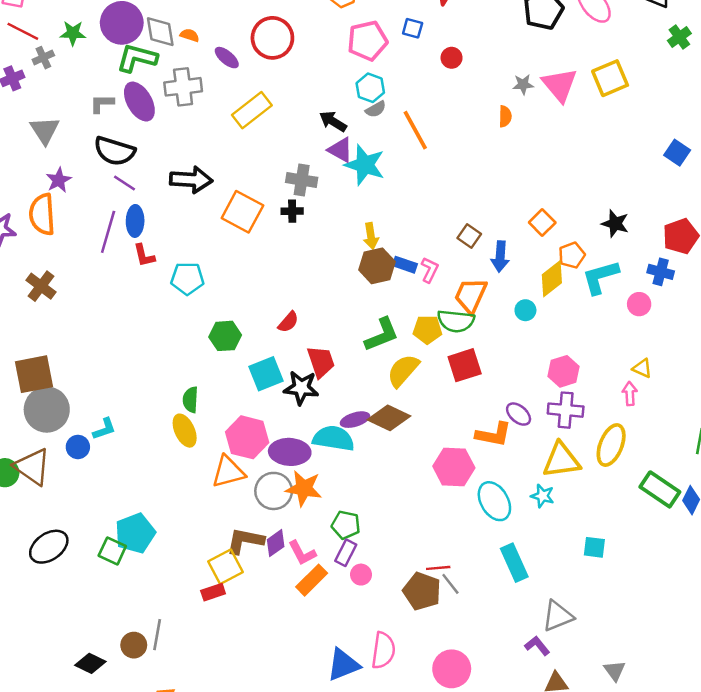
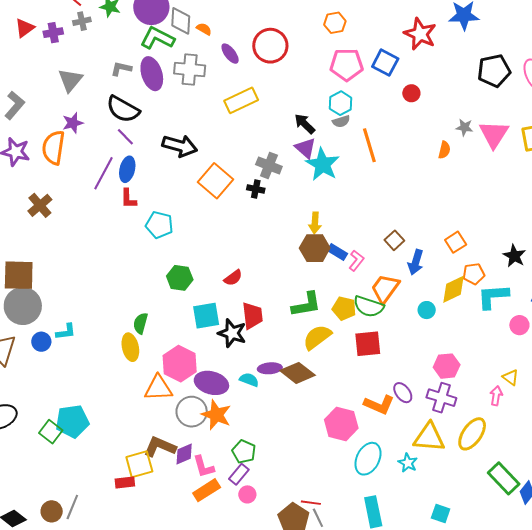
blue square: (413, 28) -> (385, 63), size x1.5
cyan semicircle: (334, 438) -> (249, 380), size x0.6
cyan ellipse: (494, 501) -> (368, 459), turned 44

